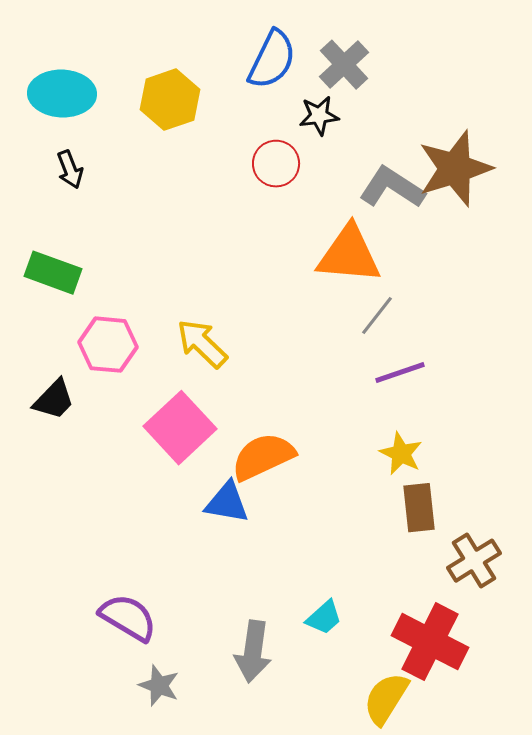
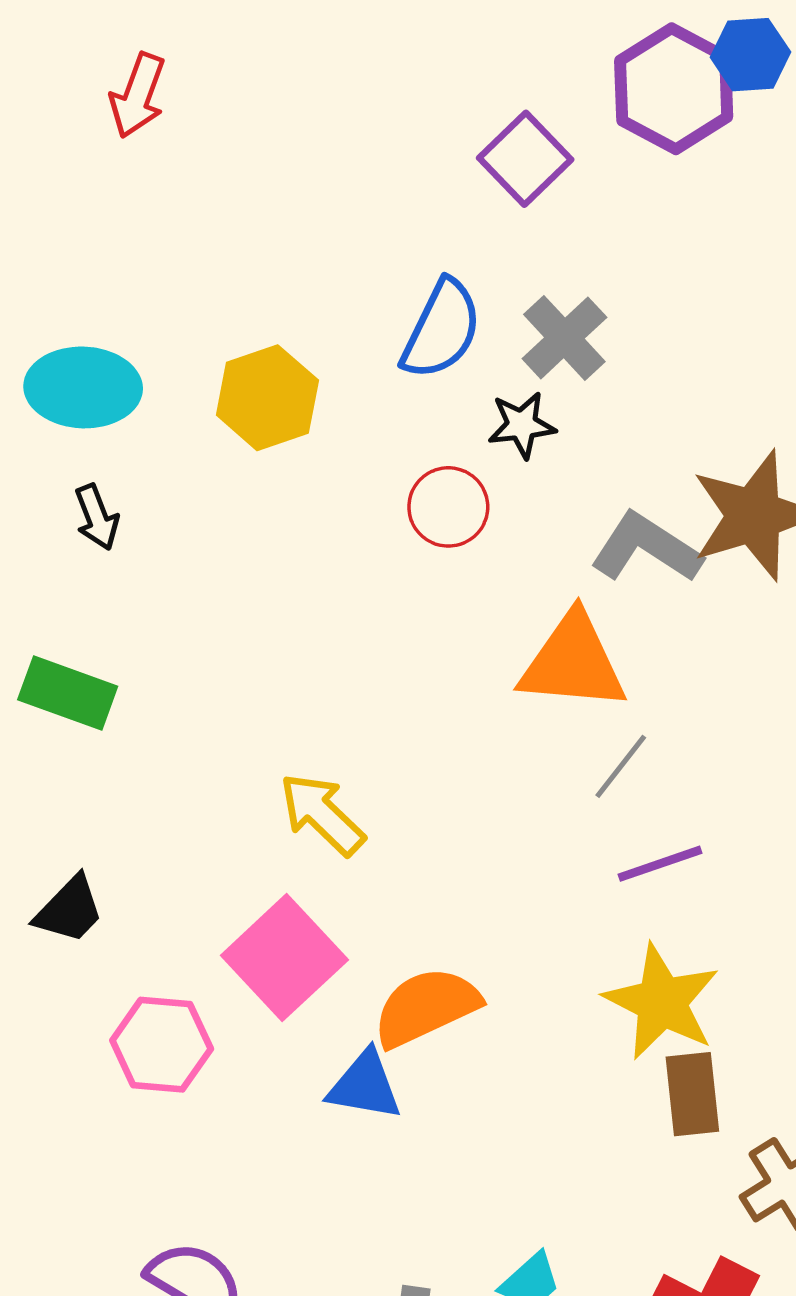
pink hexagon: (108, 345) -> (162, 1045), moved
yellow star: (401, 454) -> (662, 1002), size x1.6

